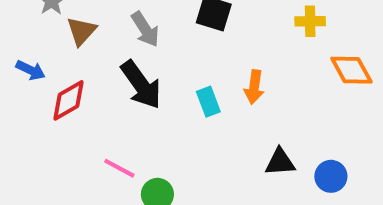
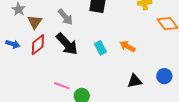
orange arrow: (254, 87) -> (127, 46), moved, turned 119
red diamond: (68, 100) -> (38, 45), moved
black triangle: (280, 162) -> (135, 81), moved

